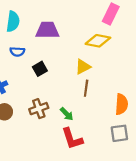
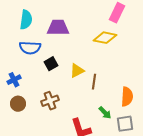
blue semicircle: (17, 52) -> (30, 48), size x1.5
yellow triangle: (83, 67) -> (77, 71), moved
green arrow: (67, 114) -> (105, 113), moved

